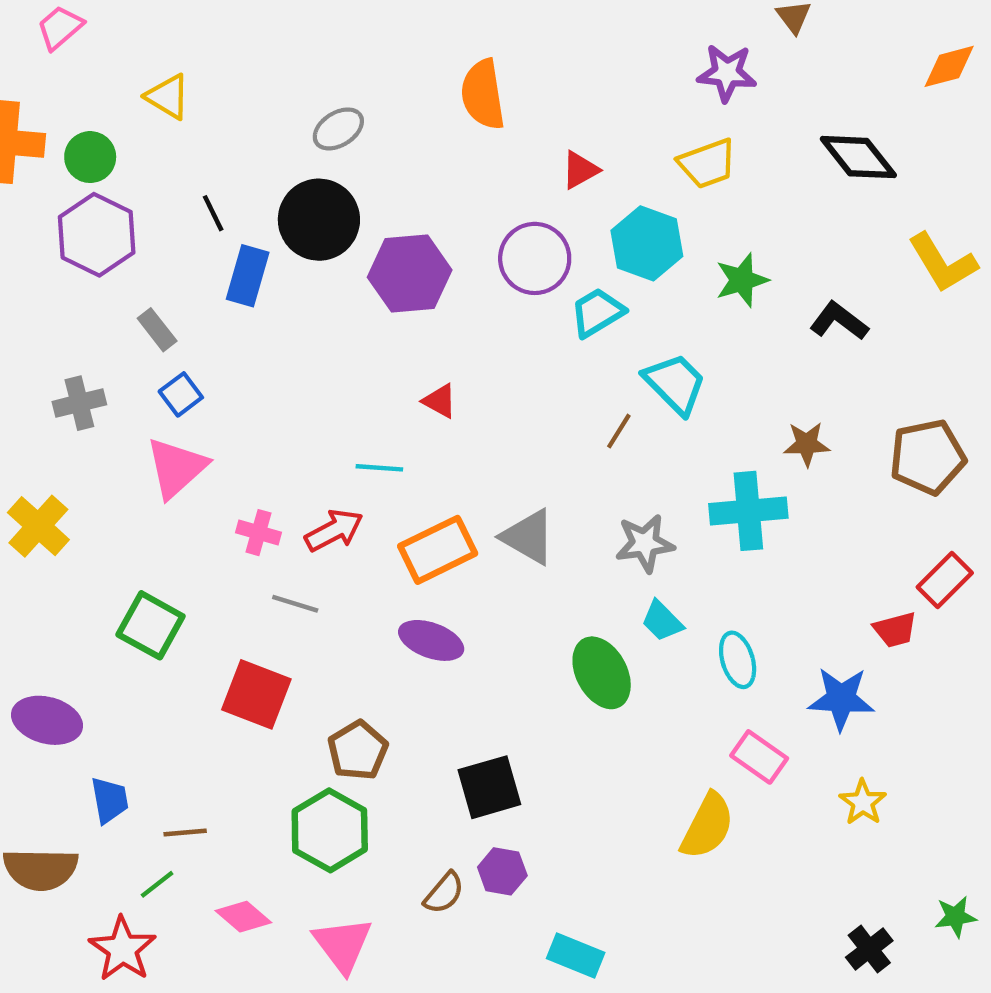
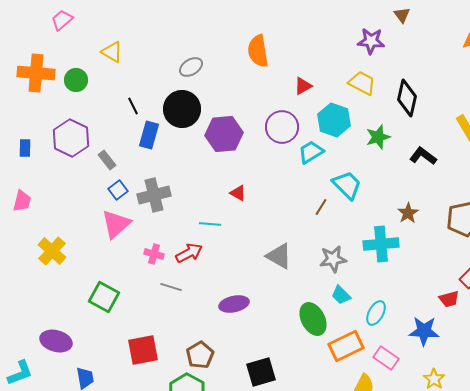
black diamond: (858, 157) -> (407, 98), moved, turned 51
yellow trapezoid: (707, 164) -> (362, 83), turned -132
purple hexagon: (97, 235) -> (71, 138), moved
gray cross: (79, 403) -> (154, 195), moved, size x1.4
brown star: (807, 444) -> (408, 213), turned -30
orange rectangle: (438, 550) -> (346, 346), moved
purple ellipse: (431, 640) -> (234, 304), turned -32
cyan ellipse: (738, 660) -> (376, 313), turned 45
red square: (256, 694) -> (143, 350), moved, turned -32

